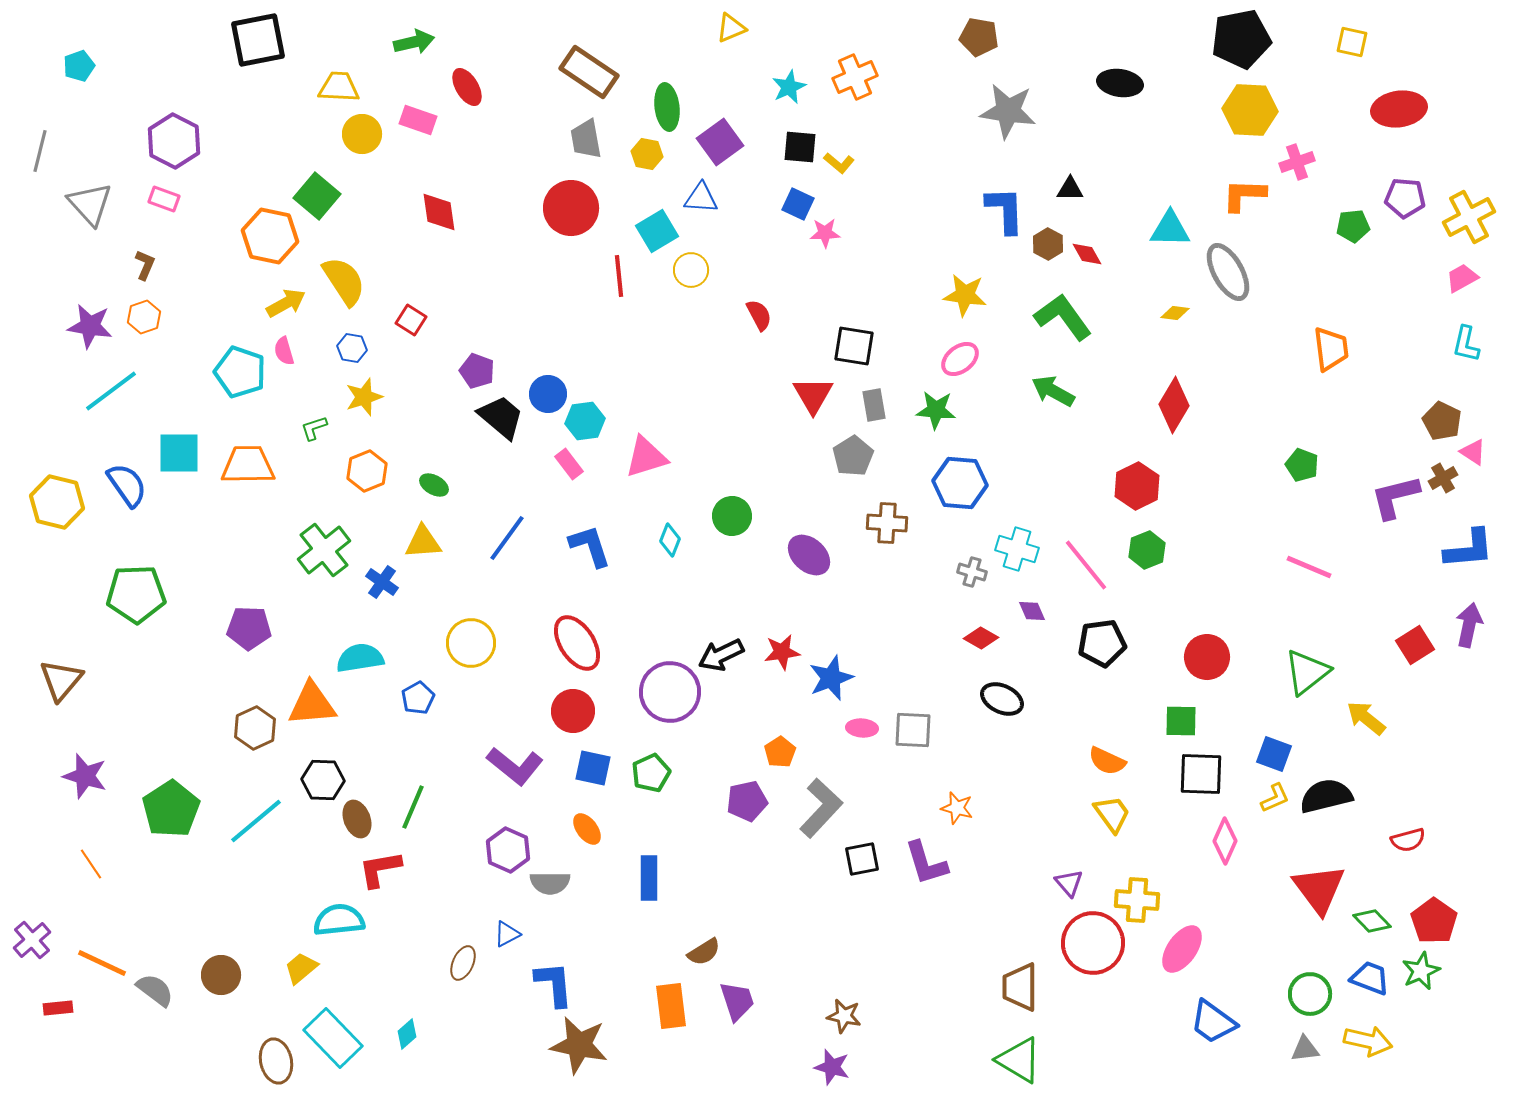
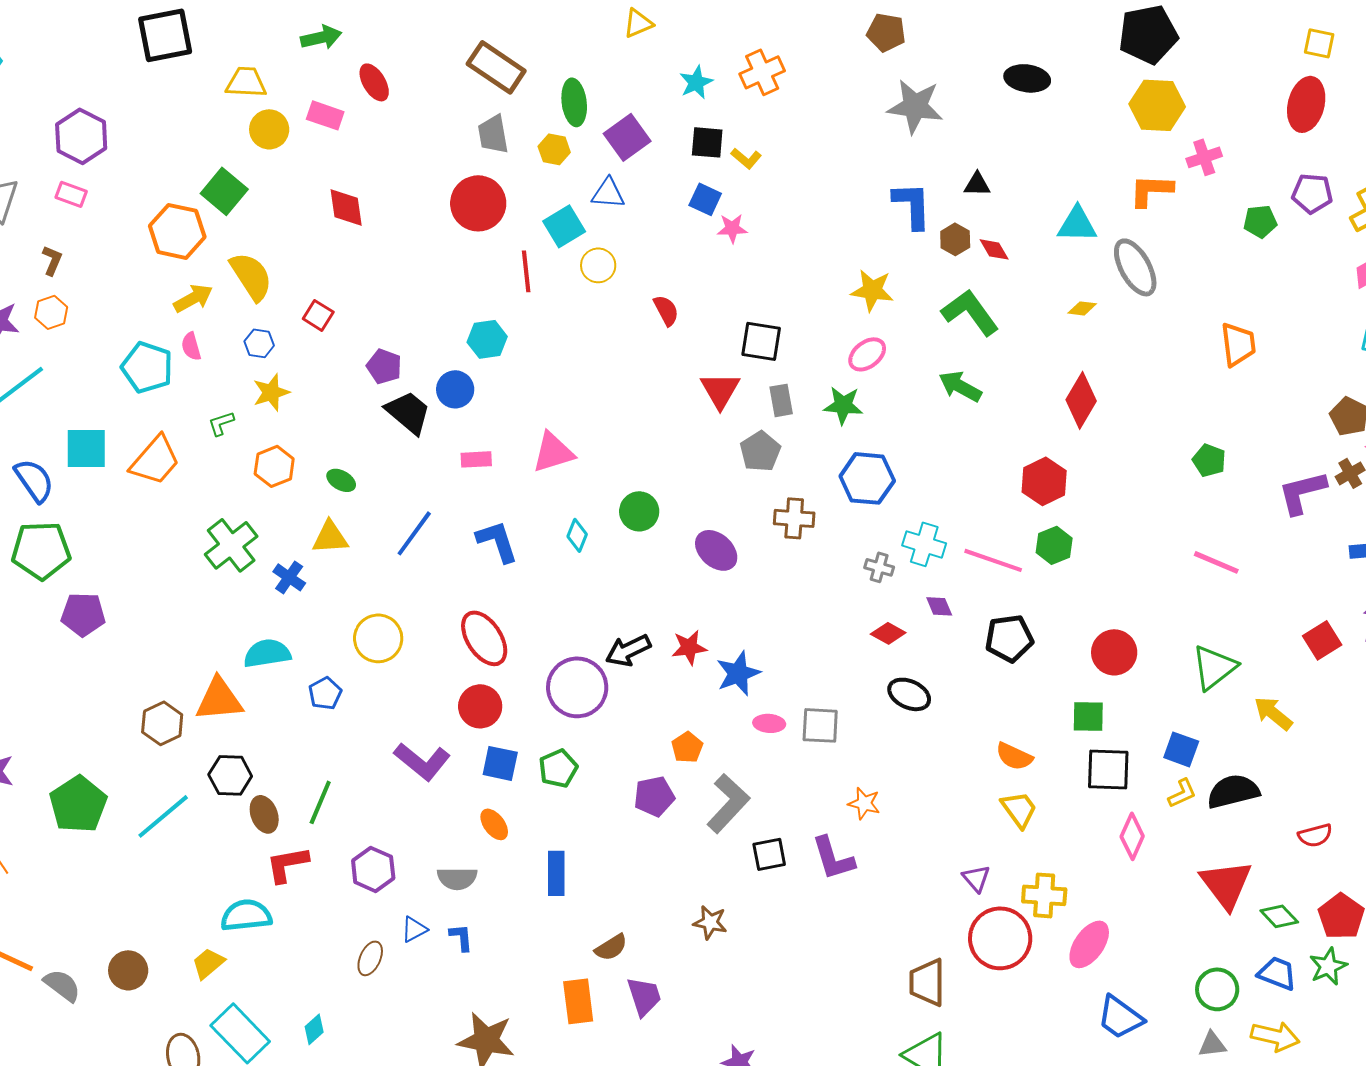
yellow square: (1352, 42) -> (1319, 43), moved
red ellipse: (1399, 109) -> (1306, 104), turned -68
cyan hexagon: (585, 421) -> (487, 339), moved
pink rectangle: (569, 464) -> (476, 459), turned -56
orange trapezoid: (248, 465) -> (155, 460), turned 132
pink line: (1086, 565) -> (993, 560), turned -32
green pentagon: (136, 594) -> (41, 550), moved
purple pentagon: (249, 628) -> (83, 614), moved
purple hexagon: (508, 850) -> (373, 869), moved
blue L-shape: (554, 984) -> (461, 937), moved, size x0.6
brown star: (844, 1016) -> (710, 922), moved

